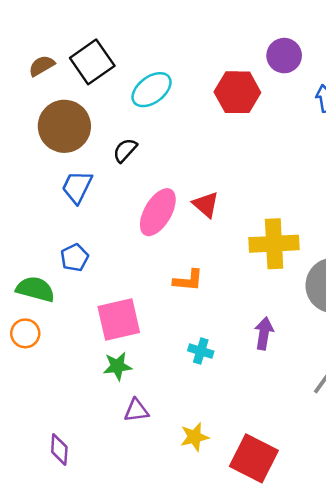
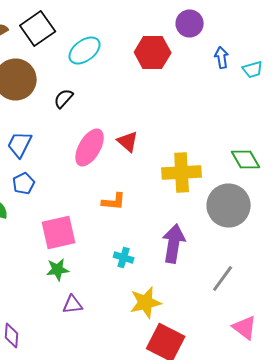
blue trapezoid: (77, 187) -> (20, 144), moved
purple arrow: (264, 333) -> (174, 244), size x1.5
yellow star: (194, 437) -> (146, 302), moved, size x1.4

